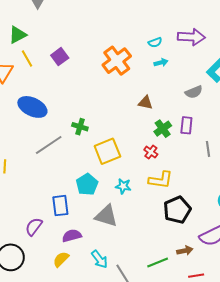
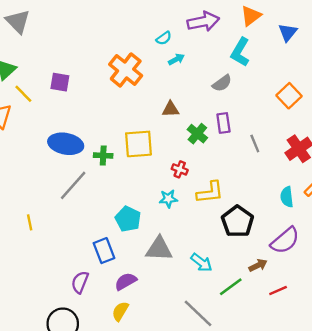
purple square: (60, 57) -> (60, 82), turned -30
blue ellipse: (32, 107) -> (66, 144), moved
yellow square: (107, 151) -> (139, 144), moved, turned 32
red cross: (151, 152) -> (180, 169), moved
cyan star: (123, 186) -> (168, 199), moved
cyan arrow: (99, 259) -> (201, 262), moved

